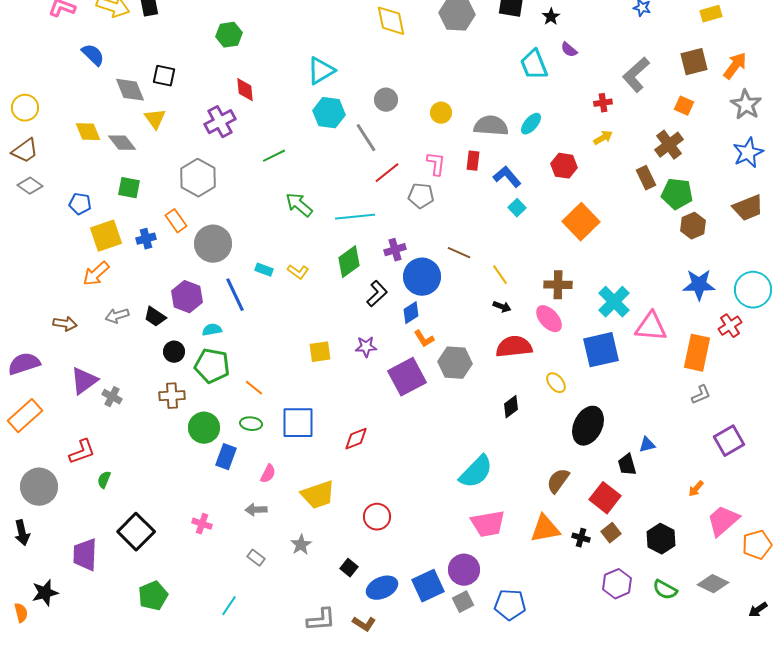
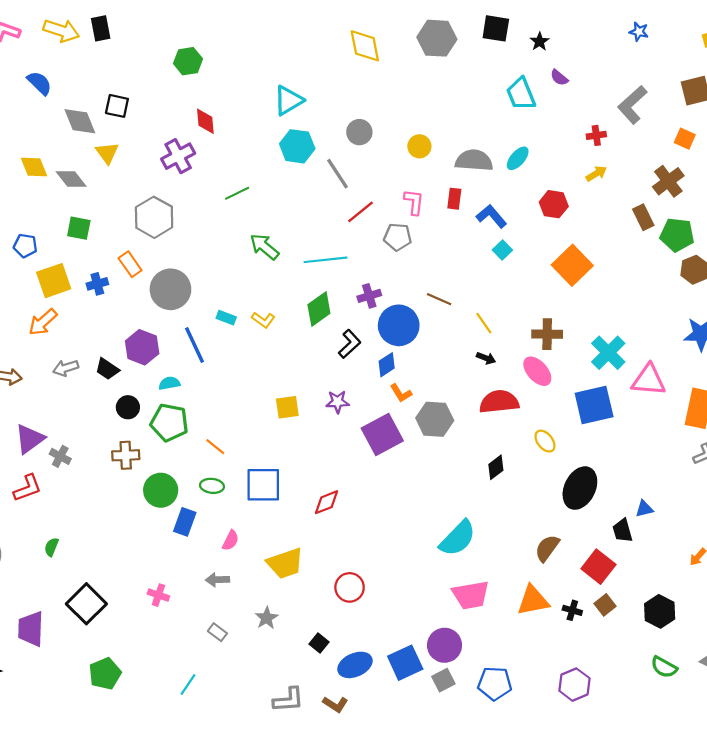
red L-shape: (82, 452) -> (27, 488), moved
purple hexagon: (617, 584) -> (574, 685), moved

